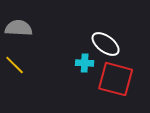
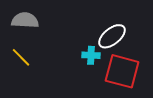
white ellipse: (106, 44) -> (112, 36), turned -76

